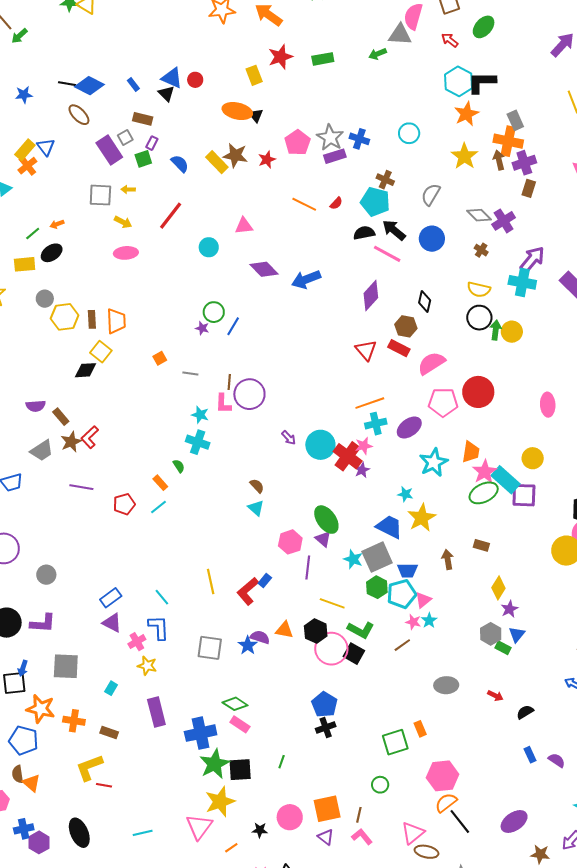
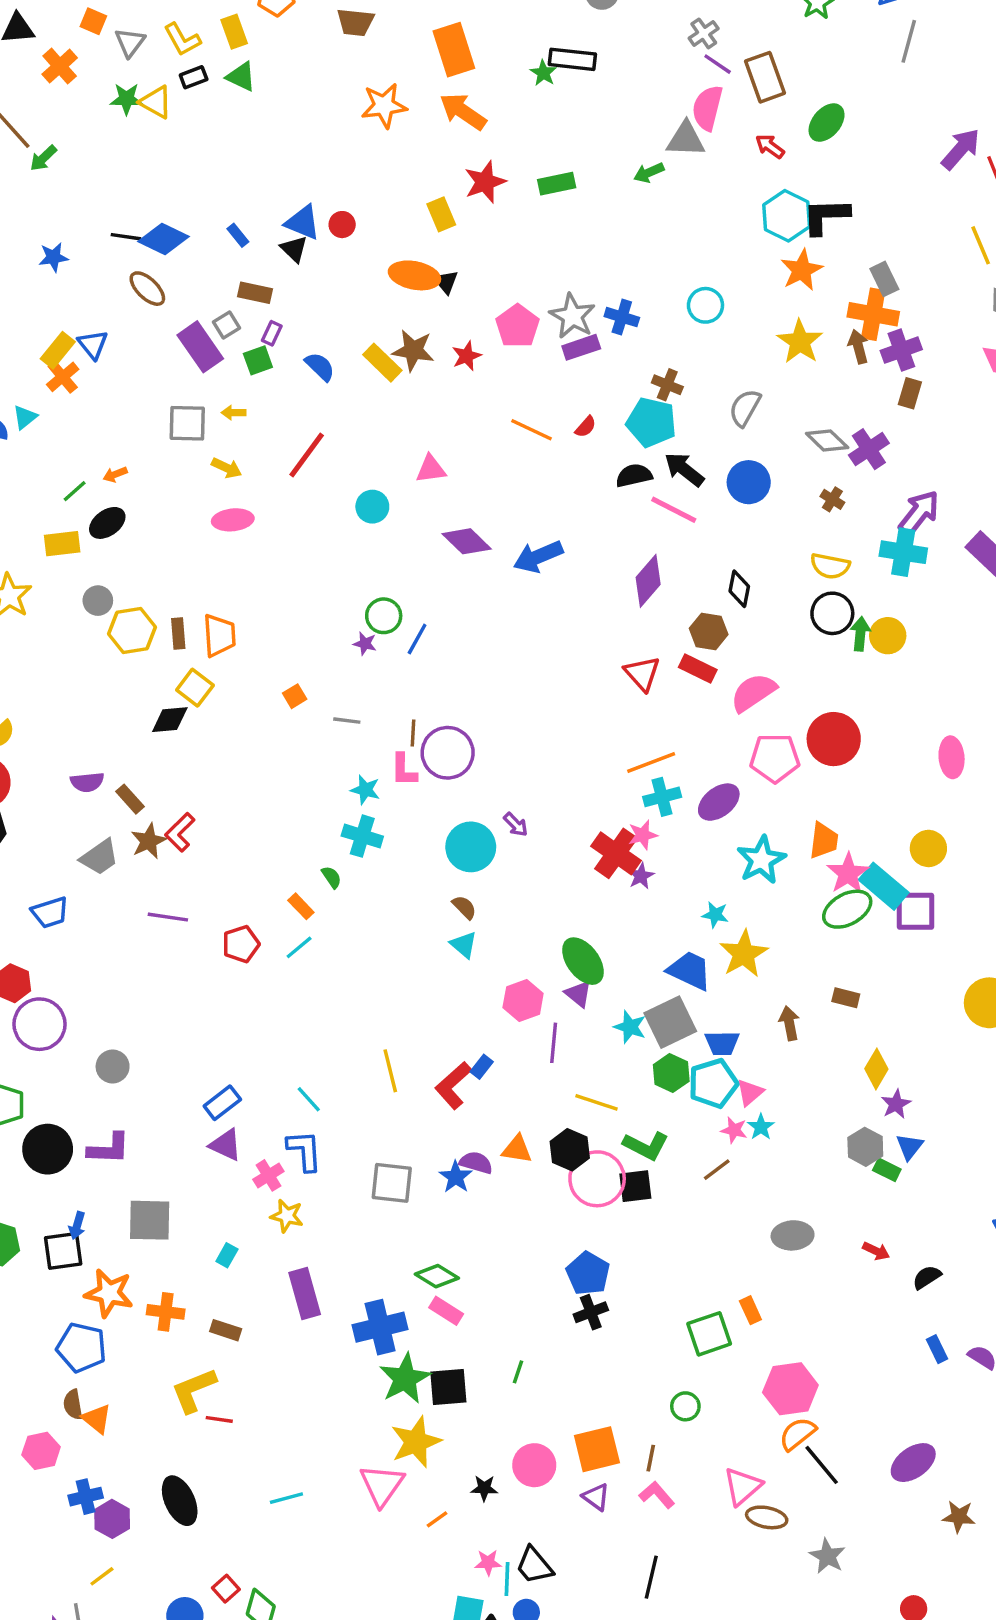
cyan circle: (320, 445) -> (471, 847), moved
black square: (354, 654) -> (635, 1186), turned -35

